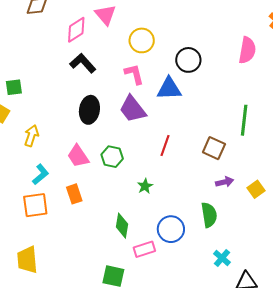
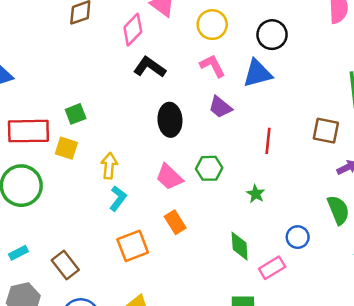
purple trapezoid: (133, 109) -> (220, 107), size x0.7
cyan L-shape: (41, 174) -> (118, 198), moved
blue circle: (171, 229) -> (298, 237), size x0.7

